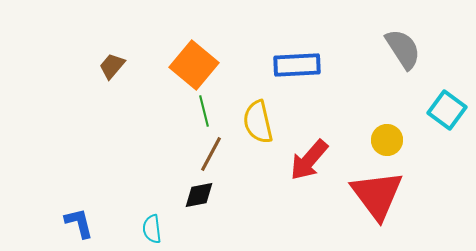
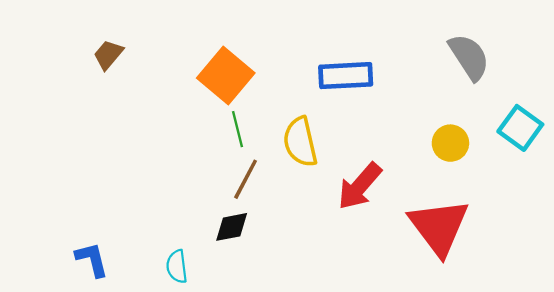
brown trapezoid: (112, 66) -> (108, 55), moved
yellow circle: (387, 140) -> (450, 143), moved

